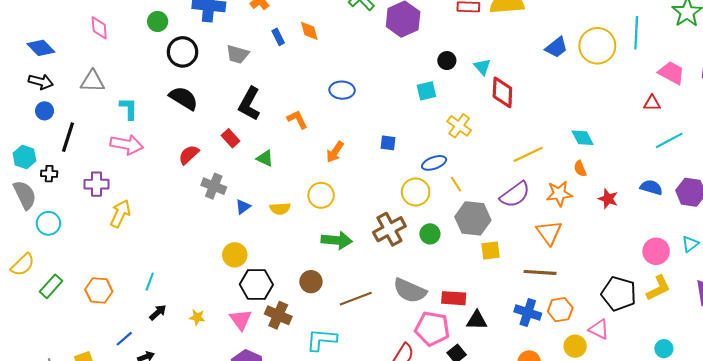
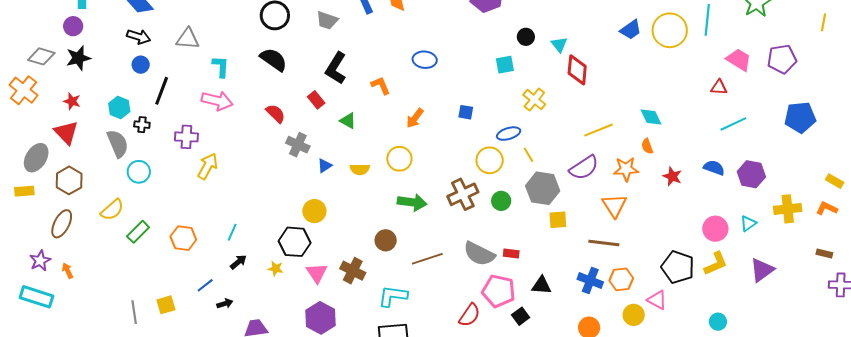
red semicircle: (189, 155) -> (276, 113), turned 85
black hexagon: (256, 285) -> (295, 242), moved
red rectangle: (454, 298) -> (511, 254), moved, size x0.7

